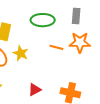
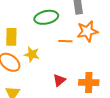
red triangle: (35, 90) -> (59, 80), moved

